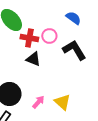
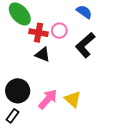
black L-shape: (74, 50) -> (85, 45), turned -100
pink arrow: (38, 102) -> (48, 99), size x1.5

